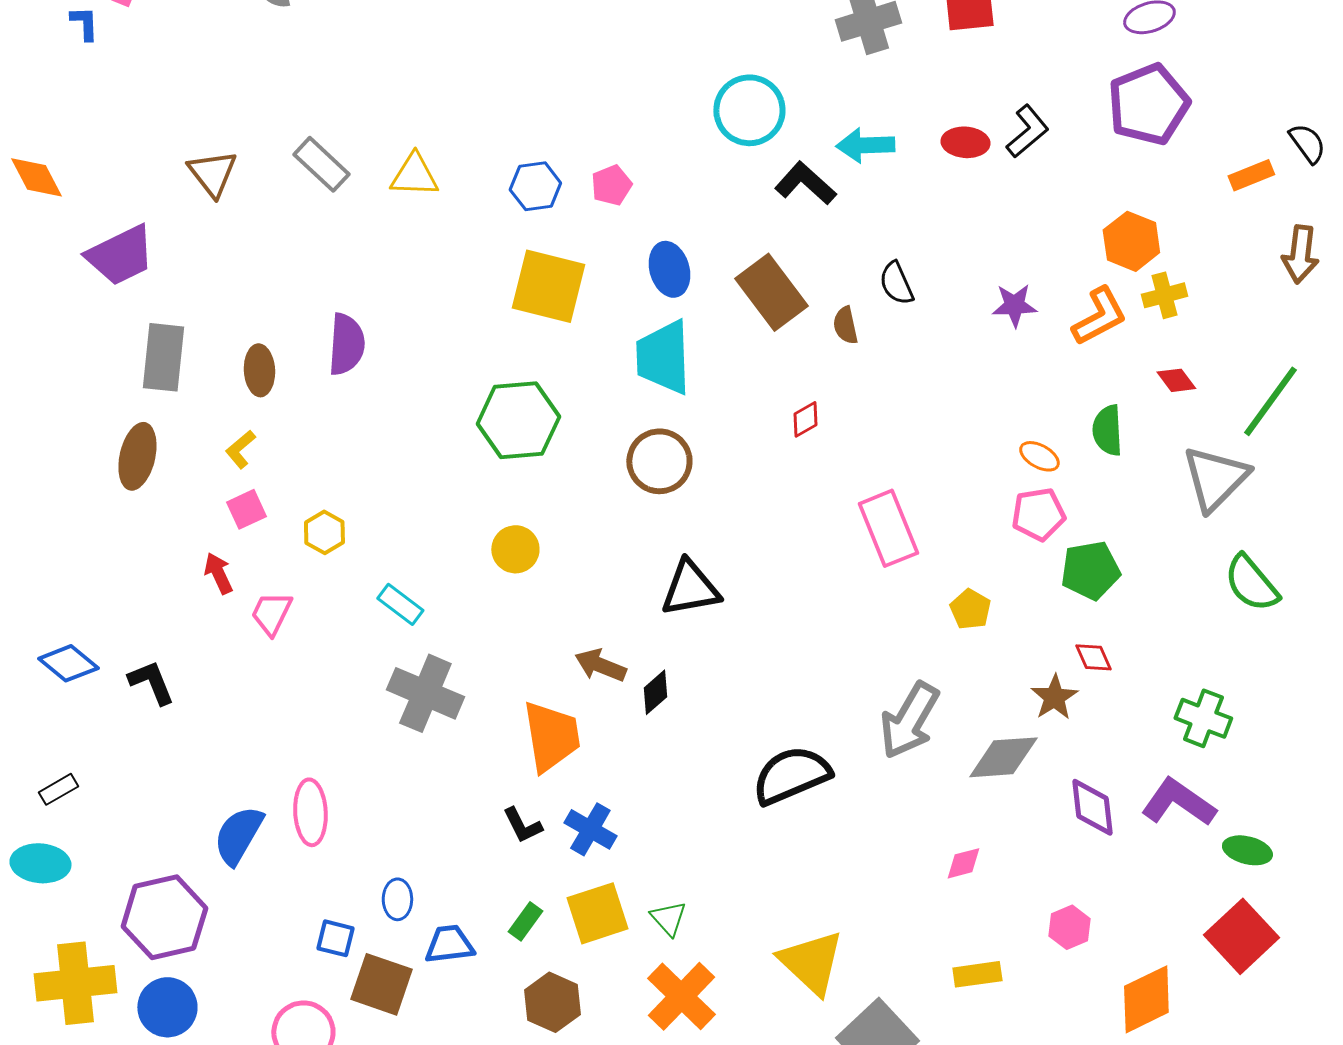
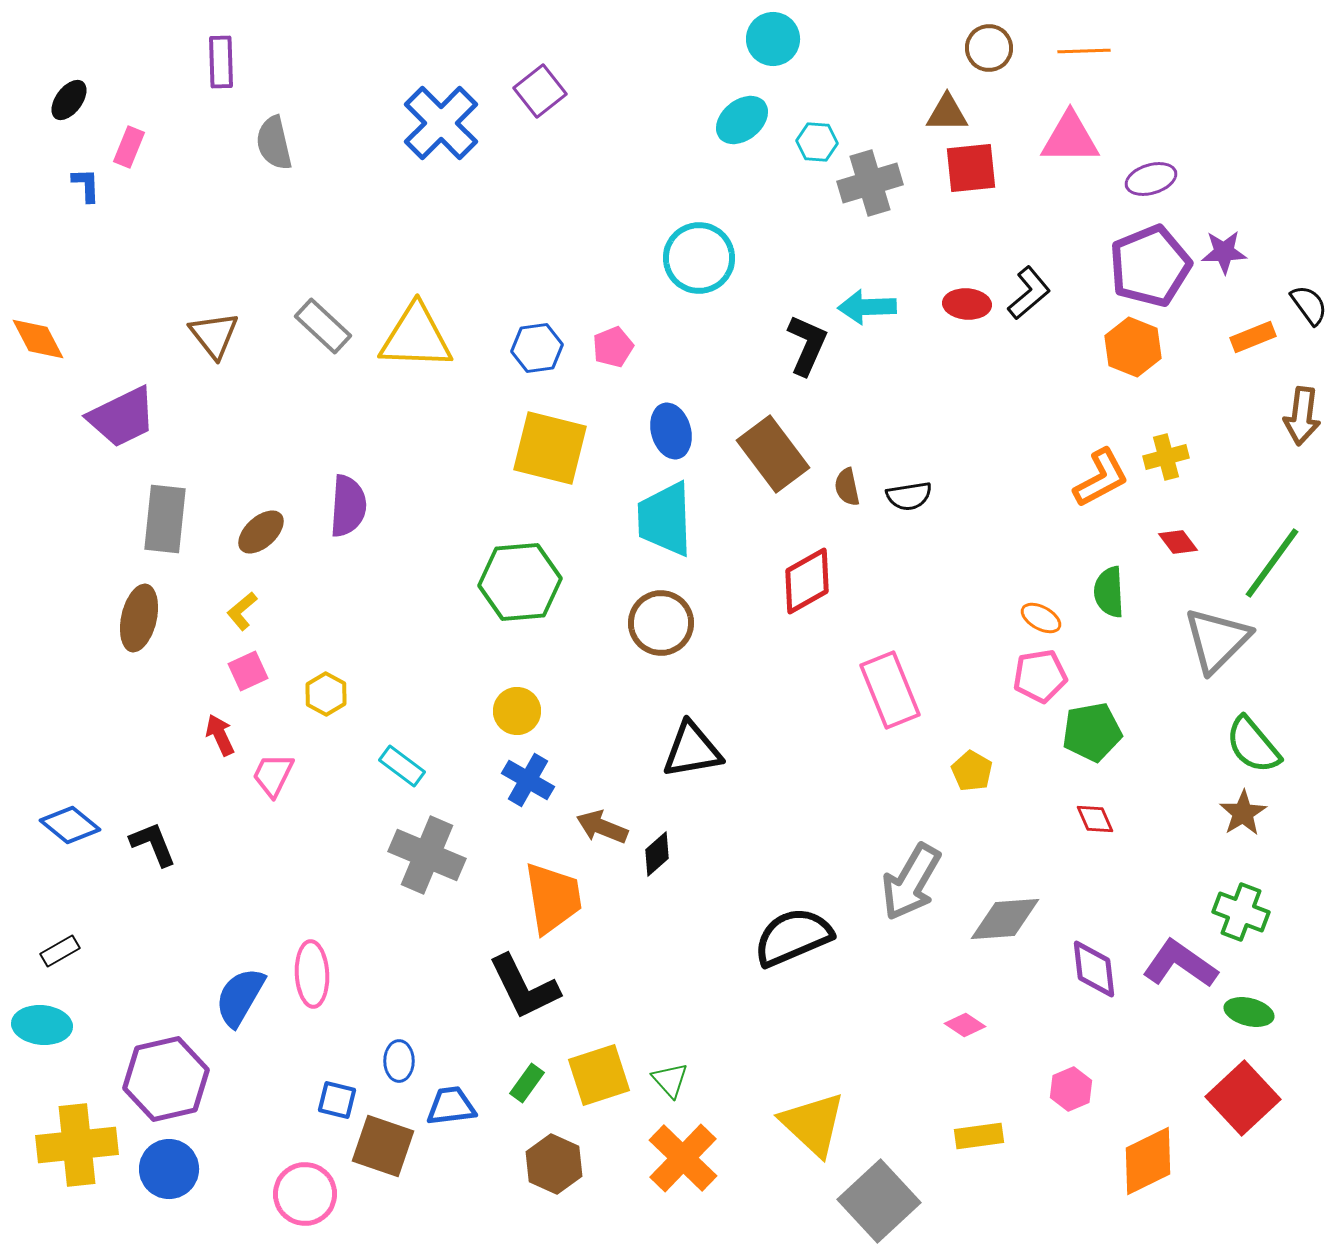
cyan circle: (749, 110) -> (699, 258), moved
yellow triangle: (414, 175) -> (416, 337), size x1.5
black L-shape: (805, 183) -> (807, 345), turned 72
orange hexagon: (1131, 241) -> (1133, 347), moved
black semicircle: (896, 283) -> (909, 496), moved, turned -75
purple star: (1014, 305) -> (1224, 252), moved
brown ellipse: (259, 370) -> (261, 532), turned 51
red diamond: (805, 419) -> (807, 581), size x1.8
brown star: (1054, 697) -> (1243, 813), moved
green cross: (1203, 718) -> (1241, 912), moved
black L-shape: (522, 825) -> (524, 987), size x1.8
blue cross: (590, 829) -> (528, 780), moved
pink diamond: (963, 863) -> (965, 1025), turned 48

